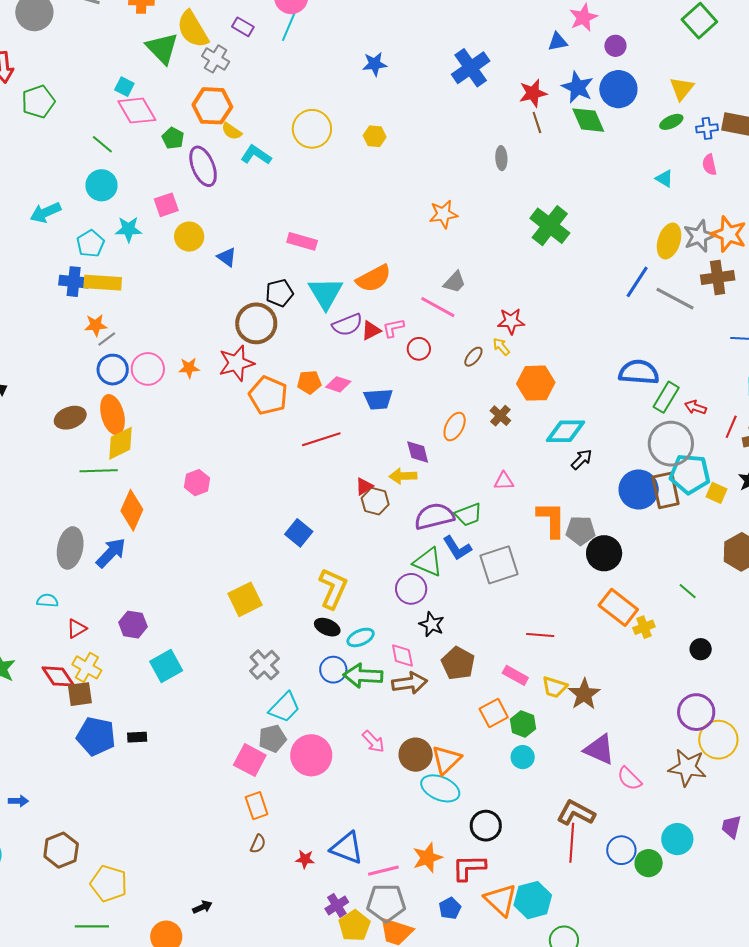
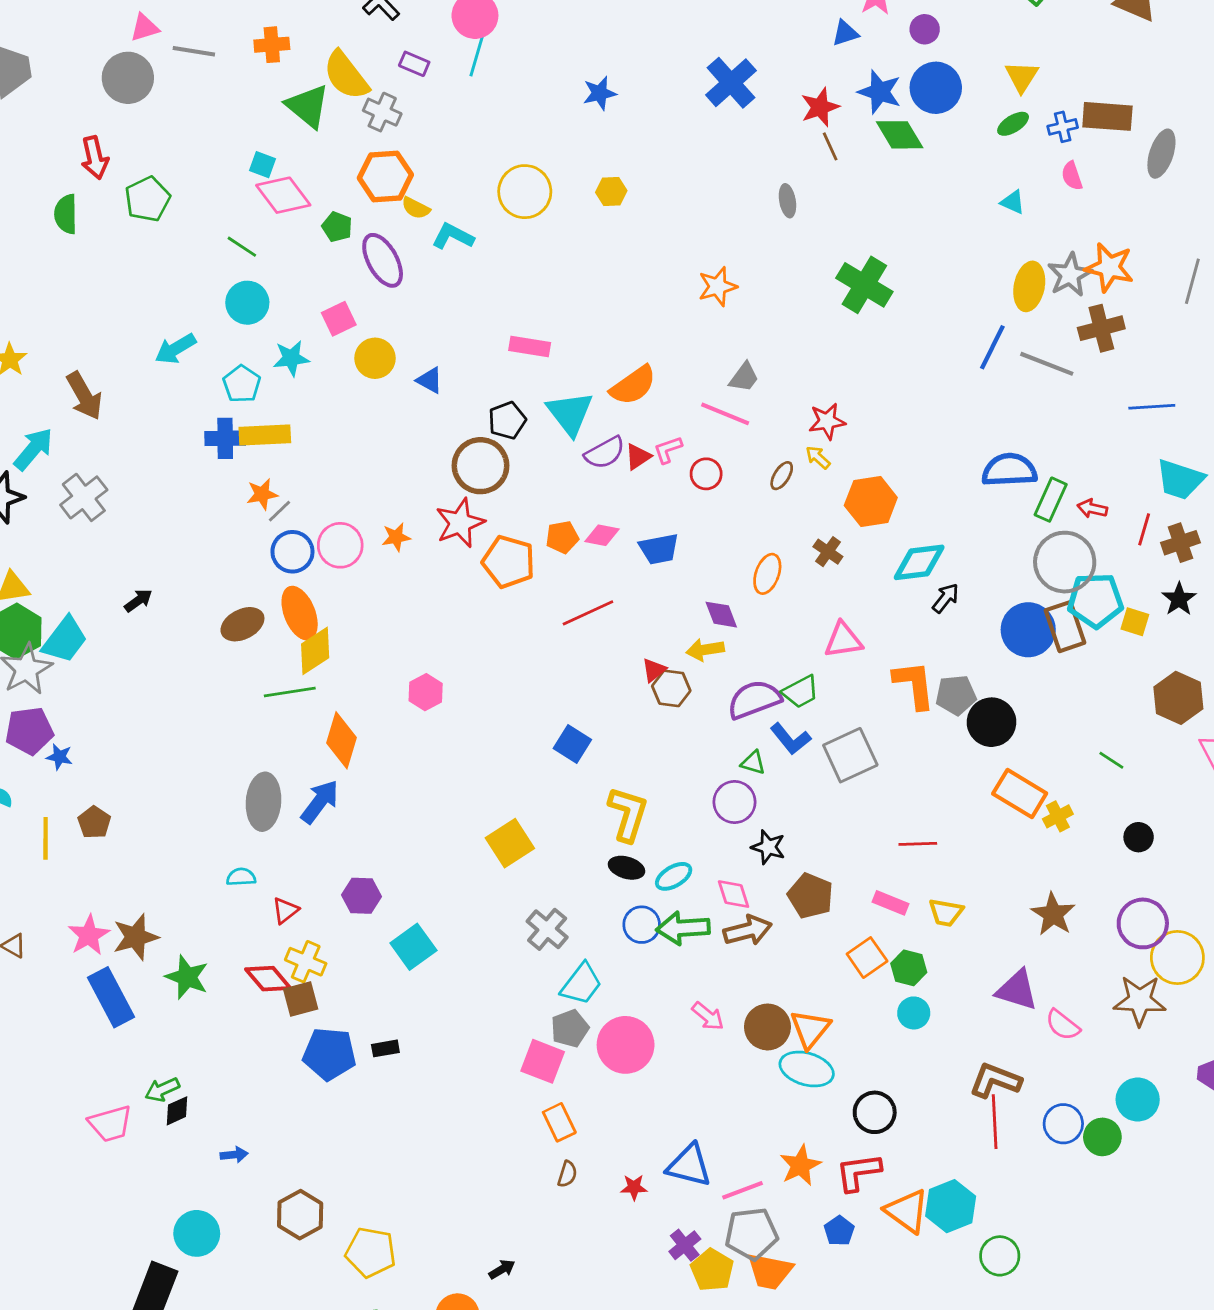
pink triangle: (504, 481) -> (843, 640), size x1.4
green triangle: (428, 562) -> (753, 763), size x0.6
brown star: (584, 694) -> (1053, 914), moved

